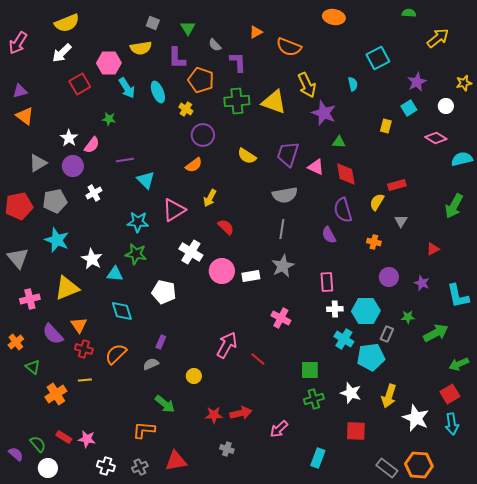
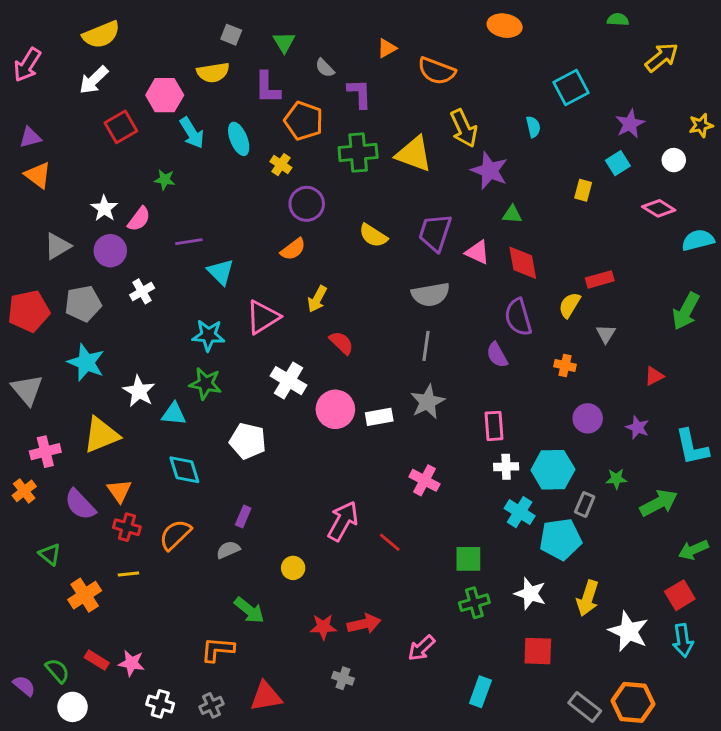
orange cross: (16, 342) -> (24, 491), moved

